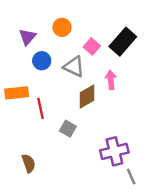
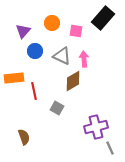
black rectangle: (123, 42) -> (103, 18), moved
pink square: (92, 46) -> (76, 31), moved, turned -32
pink arrow: (111, 80) -> (84, 59), moved

